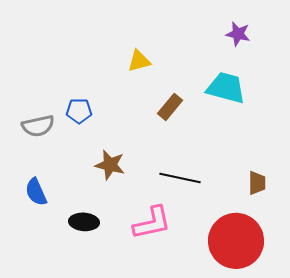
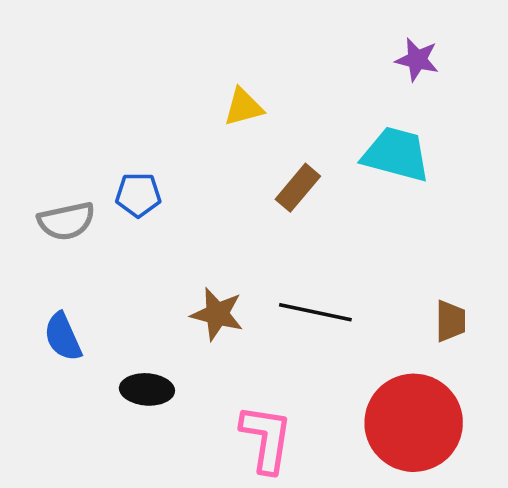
brown star: (110, 165) -> (217, 314), moved
pink L-shape: (152, 223) -> (266, 439), moved, turned -69

